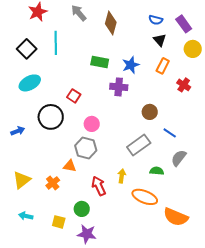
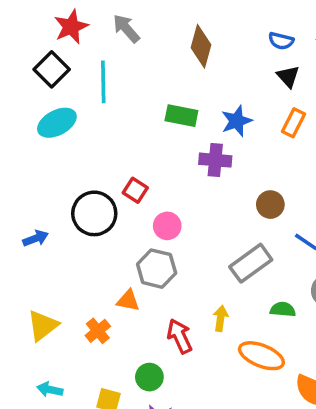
gray arrow: (79, 13) -> (126, 28), moved
black square: (27, 49) -> (52, 69), moved
cyan ellipse: (30, 83) -> (57, 123), moved
red square: (74, 96) -> (135, 190), moved

